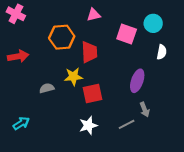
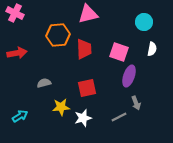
pink triangle: (94, 15) -> (88, 14), size x1.5
pink square: (127, 34) -> (119, 52), moved
yellow star: (73, 77) -> (61, 107), moved

